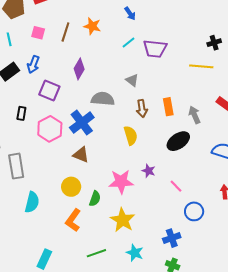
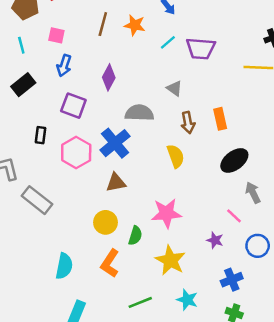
orange star: (92, 26) -> (135, 25), moved
brown line: (65, 32) -> (103, 24), moved
blue arrow: (33, 64) -> (64, 66), moved
gray arrow: (194, 115) -> (253, 193), moved
brown triangle: (81, 155) -> (116, 183), turned -30
gray rectangle: (16, 166) -> (37, 200), turned -40
purple star: (149, 171) -> (215, 240), moved
cyan semicircle: (32, 202) -> (64, 266), moved

